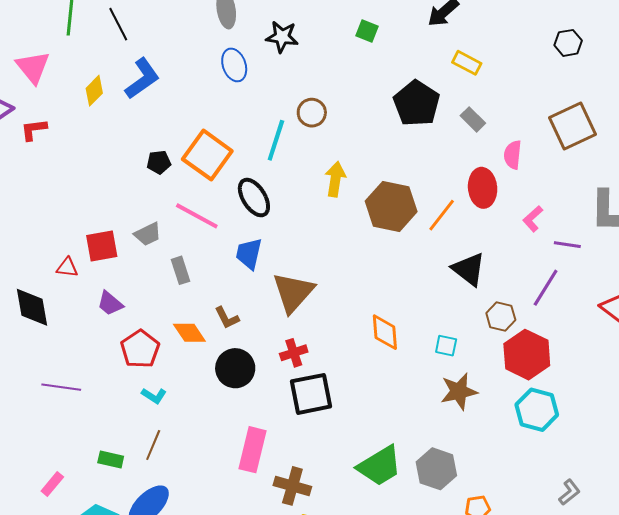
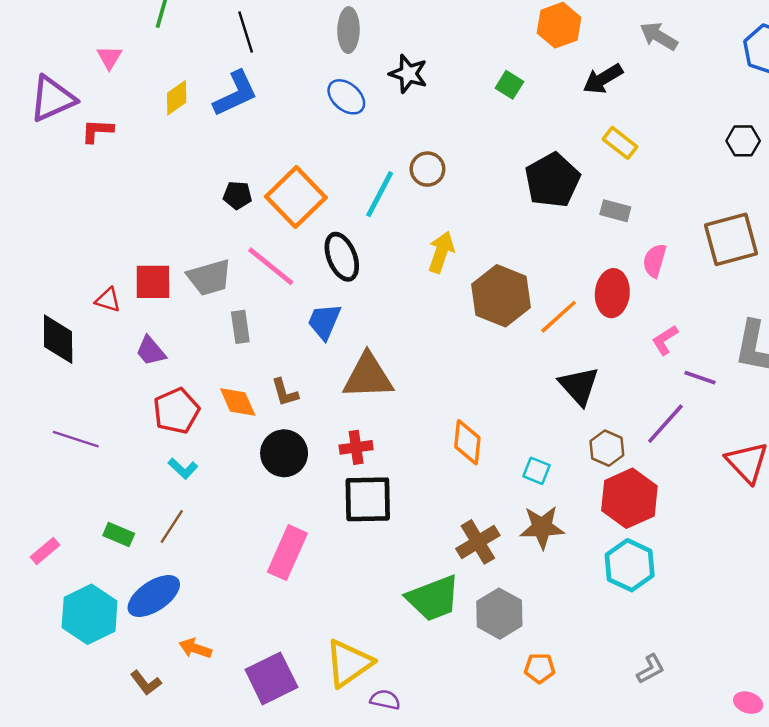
black line: (118, 24) -> (246, 32), moved
blue ellipse: (234, 65) -> (346, 97), turned -40
pink triangle: (33, 67) -> (109, 57), size x0.6
gray rectangle: (473, 119) -> (615, 211), turned -40
gray trapezoid: (148, 234) -> (209, 277), size x1.4
brown triangle: (293, 292) -> (368, 376), turned 36
brown cross: (292, 486) -> (478, 542), moved, turned 33

